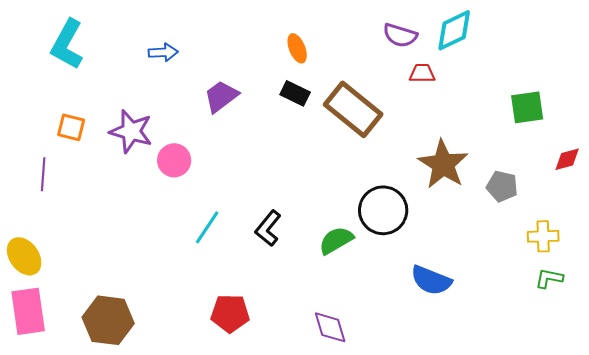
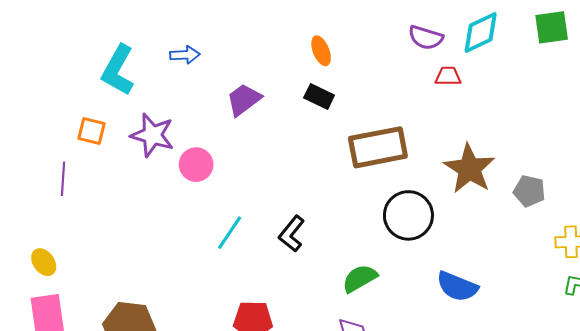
cyan L-shape: (67, 44) -> (118, 70), moved
green square: (527, 107) -> (552, 27), moved
brown rectangle: (353, 109) -> (378, 147), moved, turned -50
green semicircle: (336, 240) -> (360, 278), moved
yellow ellipse: (24, 256) -> (44, 262), size x0.7

